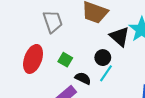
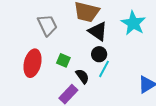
black triangle: (120, 37) -> (98, 31), moved
black semicircle: (83, 78) -> (82, 76), turned 35

